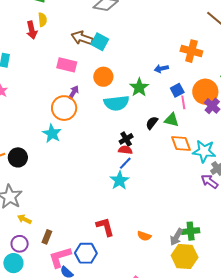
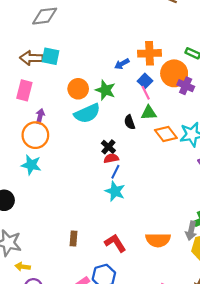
orange cross: (191, 51) -> (150, 53), moved
pink rectangle: (67, 65) -> (24, 90), turned -72
orange circle: (103, 77) -> (78, 89), moved
pink line: (183, 102) -> (146, 93), moved
black semicircle: (152, 123) -> (130, 122), turned -40
yellow arrow: (24, 219) -> (23, 267), moved
orange semicircle: (144, 236) -> (158, 240), size x1.6
brown rectangle: (47, 237) -> (74, 239), moved

